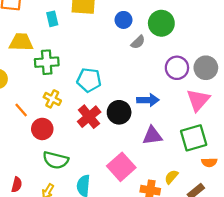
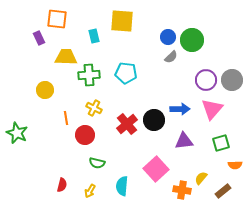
blue circle: (124, 20) -> (168, 37), moved
cyan pentagon: (89, 80) -> (126, 73), moved
pink triangle: (198, 100) -> (212, 109), moved
orange line: (21, 110) -> (66, 118), turned 32
green square: (194, 138) -> (221, 143), size x0.7
green semicircle: (56, 160) -> (97, 163), size x0.7

